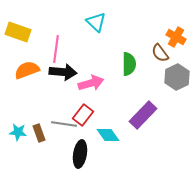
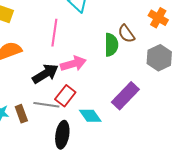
pink line: (56, 49) -> (54, 33), moved
brown semicircle: (160, 53) -> (126, 34), moved
black arrow: (63, 72) -> (45, 74), moved, turned -36

